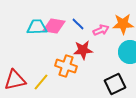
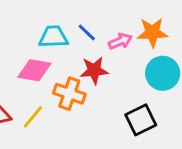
pink diamond: (54, 26) -> (34, 70), moved
cyan trapezoid: (37, 27) -> (53, 37), moved

